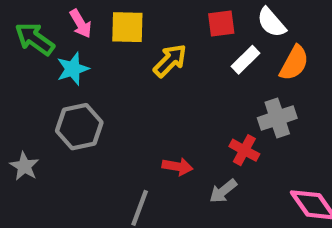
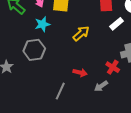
yellow arrow: (170, 61) -> (81, 33), moved
cyan star: (73, 69) -> (42, 24), moved

